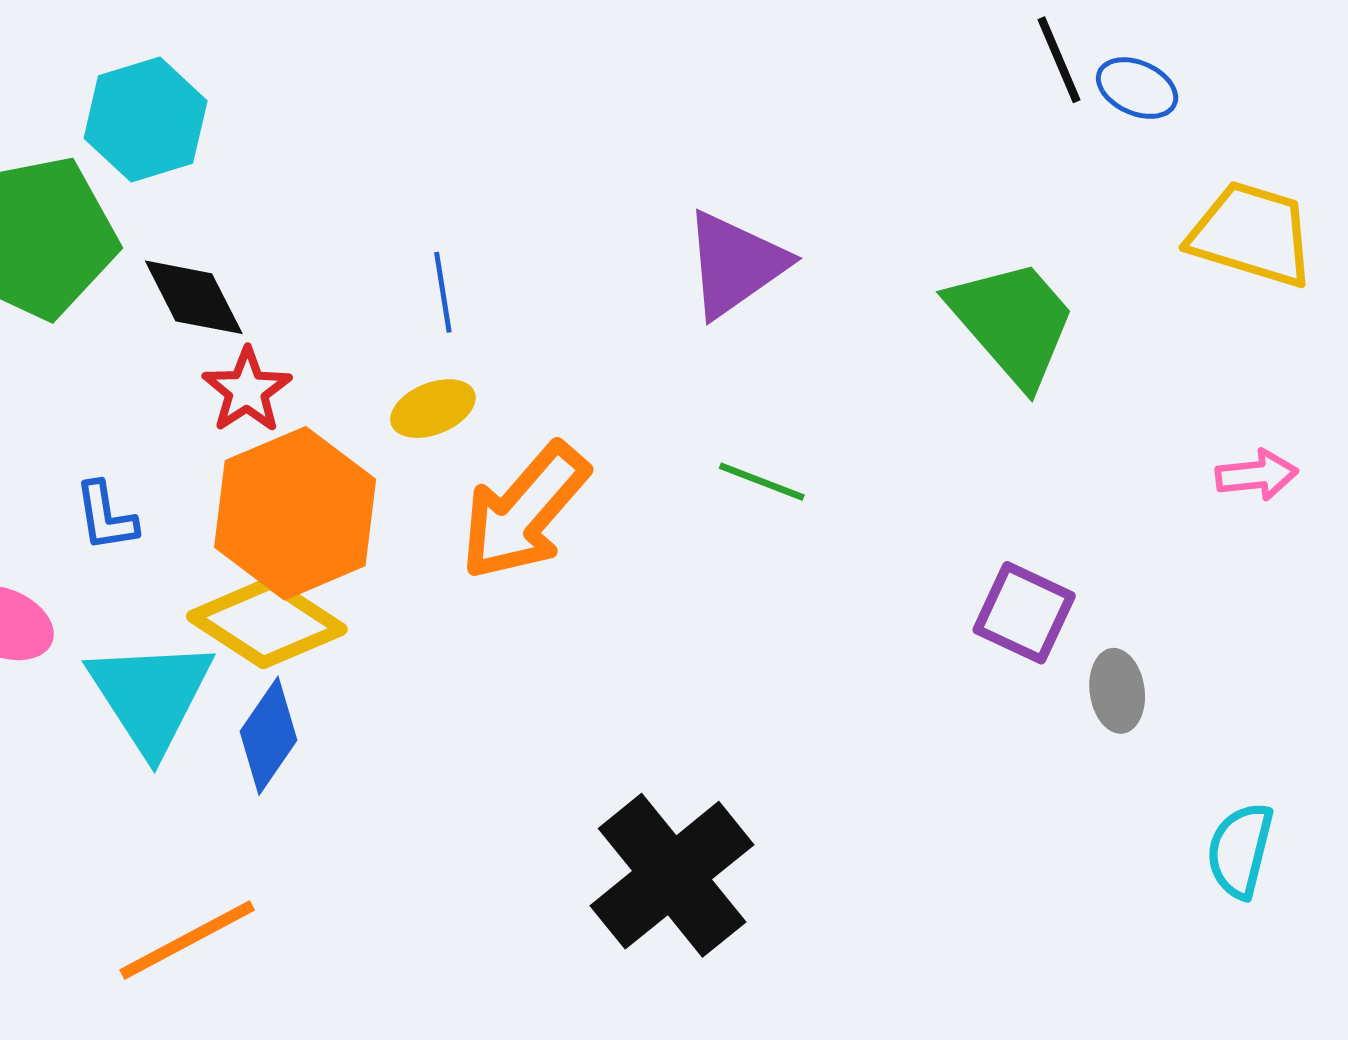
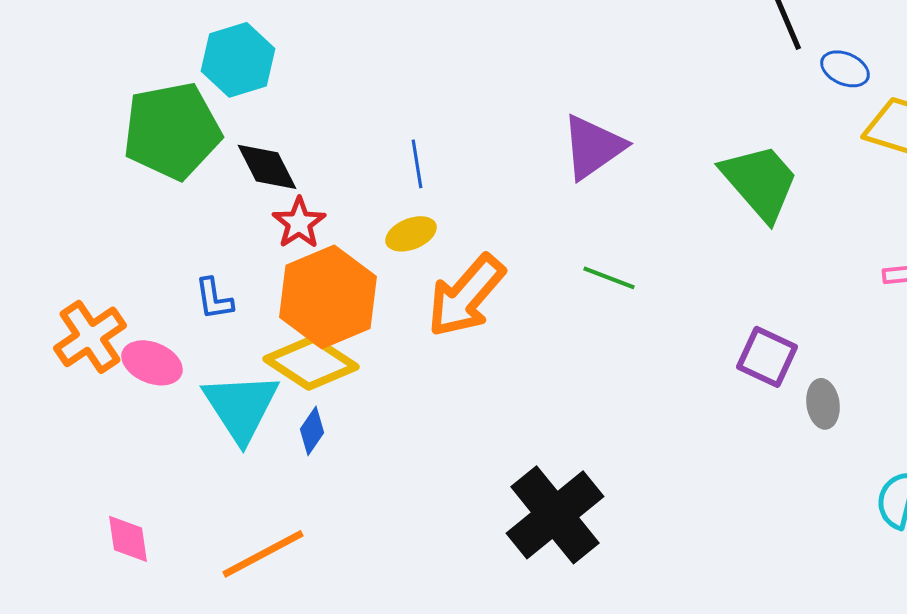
blue ellipse: (1137, 88) -> (845, 69), moved
blue diamond: (269, 736) -> (312, 431), size x0.7

